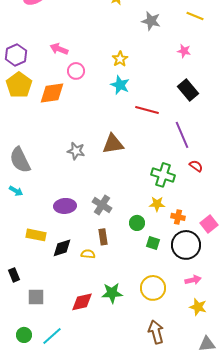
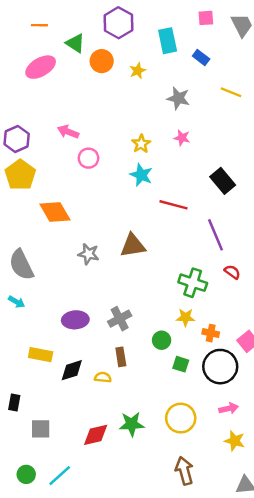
pink star: (184, 51) -> (182, 138), moved
orange diamond: (52, 93) -> (55, 212), moved, turned 68
gray cross: (102, 205) -> (120, 319), turned 30
black rectangle: (14, 275) -> (14, 402), turned 32

